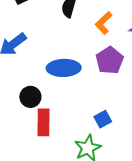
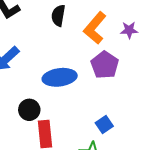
orange L-shape: (104, 23) -> (95, 28), size x1.4

